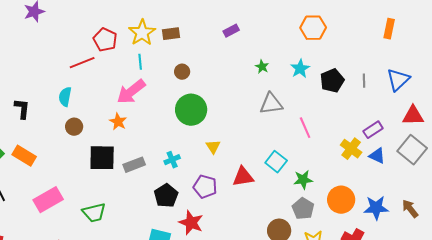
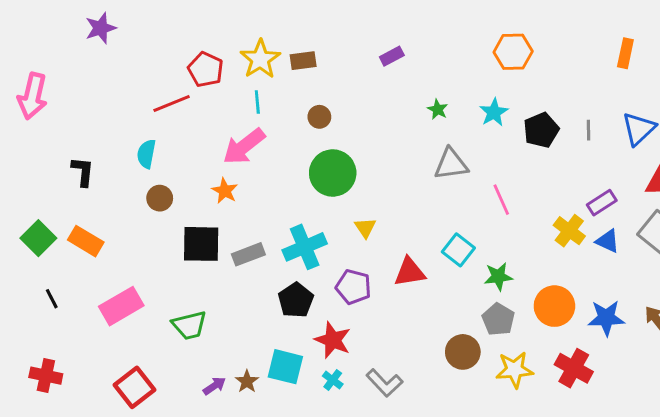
cyan cross: (172, 160) -> (305, 247), size x1.8

